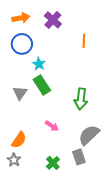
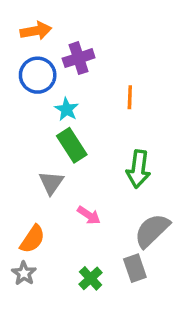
purple cross: (53, 20) -> (79, 58), moved, turned 30
orange line: (84, 41) -> (130, 97), moved
gray triangle: (20, 93) -> (51, 183), moved

